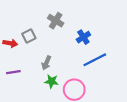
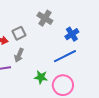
blue line: (95, 60) -> (65, 56), moved
gray arrow: (46, 63) -> (19, 55), moved

